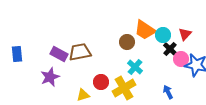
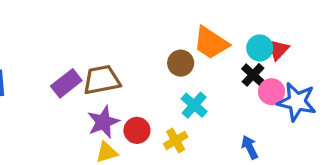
cyan circle: (163, 35) -> (260, 48), moved
purple rectangle: (59, 54) -> (66, 83), turned -66
purple star: (50, 77) -> (103, 122), moved
yellow cross: (124, 88) -> (176, 140), size x0.6

